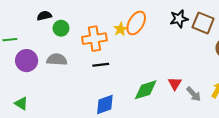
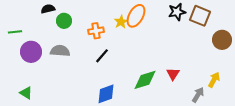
orange cross: (94, 39) -> (96, 31), size x0.7
black line: (101, 65) -> (102, 56), turned -42
gray arrow: (194, 94) -> (198, 95), moved, turned -105

